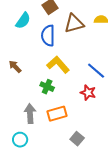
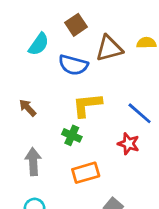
blue semicircle: (48, 36) -> (73, 65), turned -75
yellow L-shape: (58, 65) -> (87, 105), turned -55
gray arrow: (30, 114) -> (33, 162), moved

